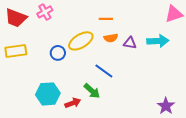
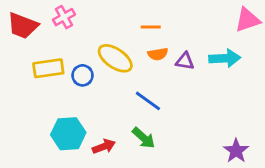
yellow ellipse: (81, 41) -> (115, 58), turned 65
yellow rectangle: (16, 51) -> (48, 68), moved
green arrow: (92, 91) -> (144, 138), moved

